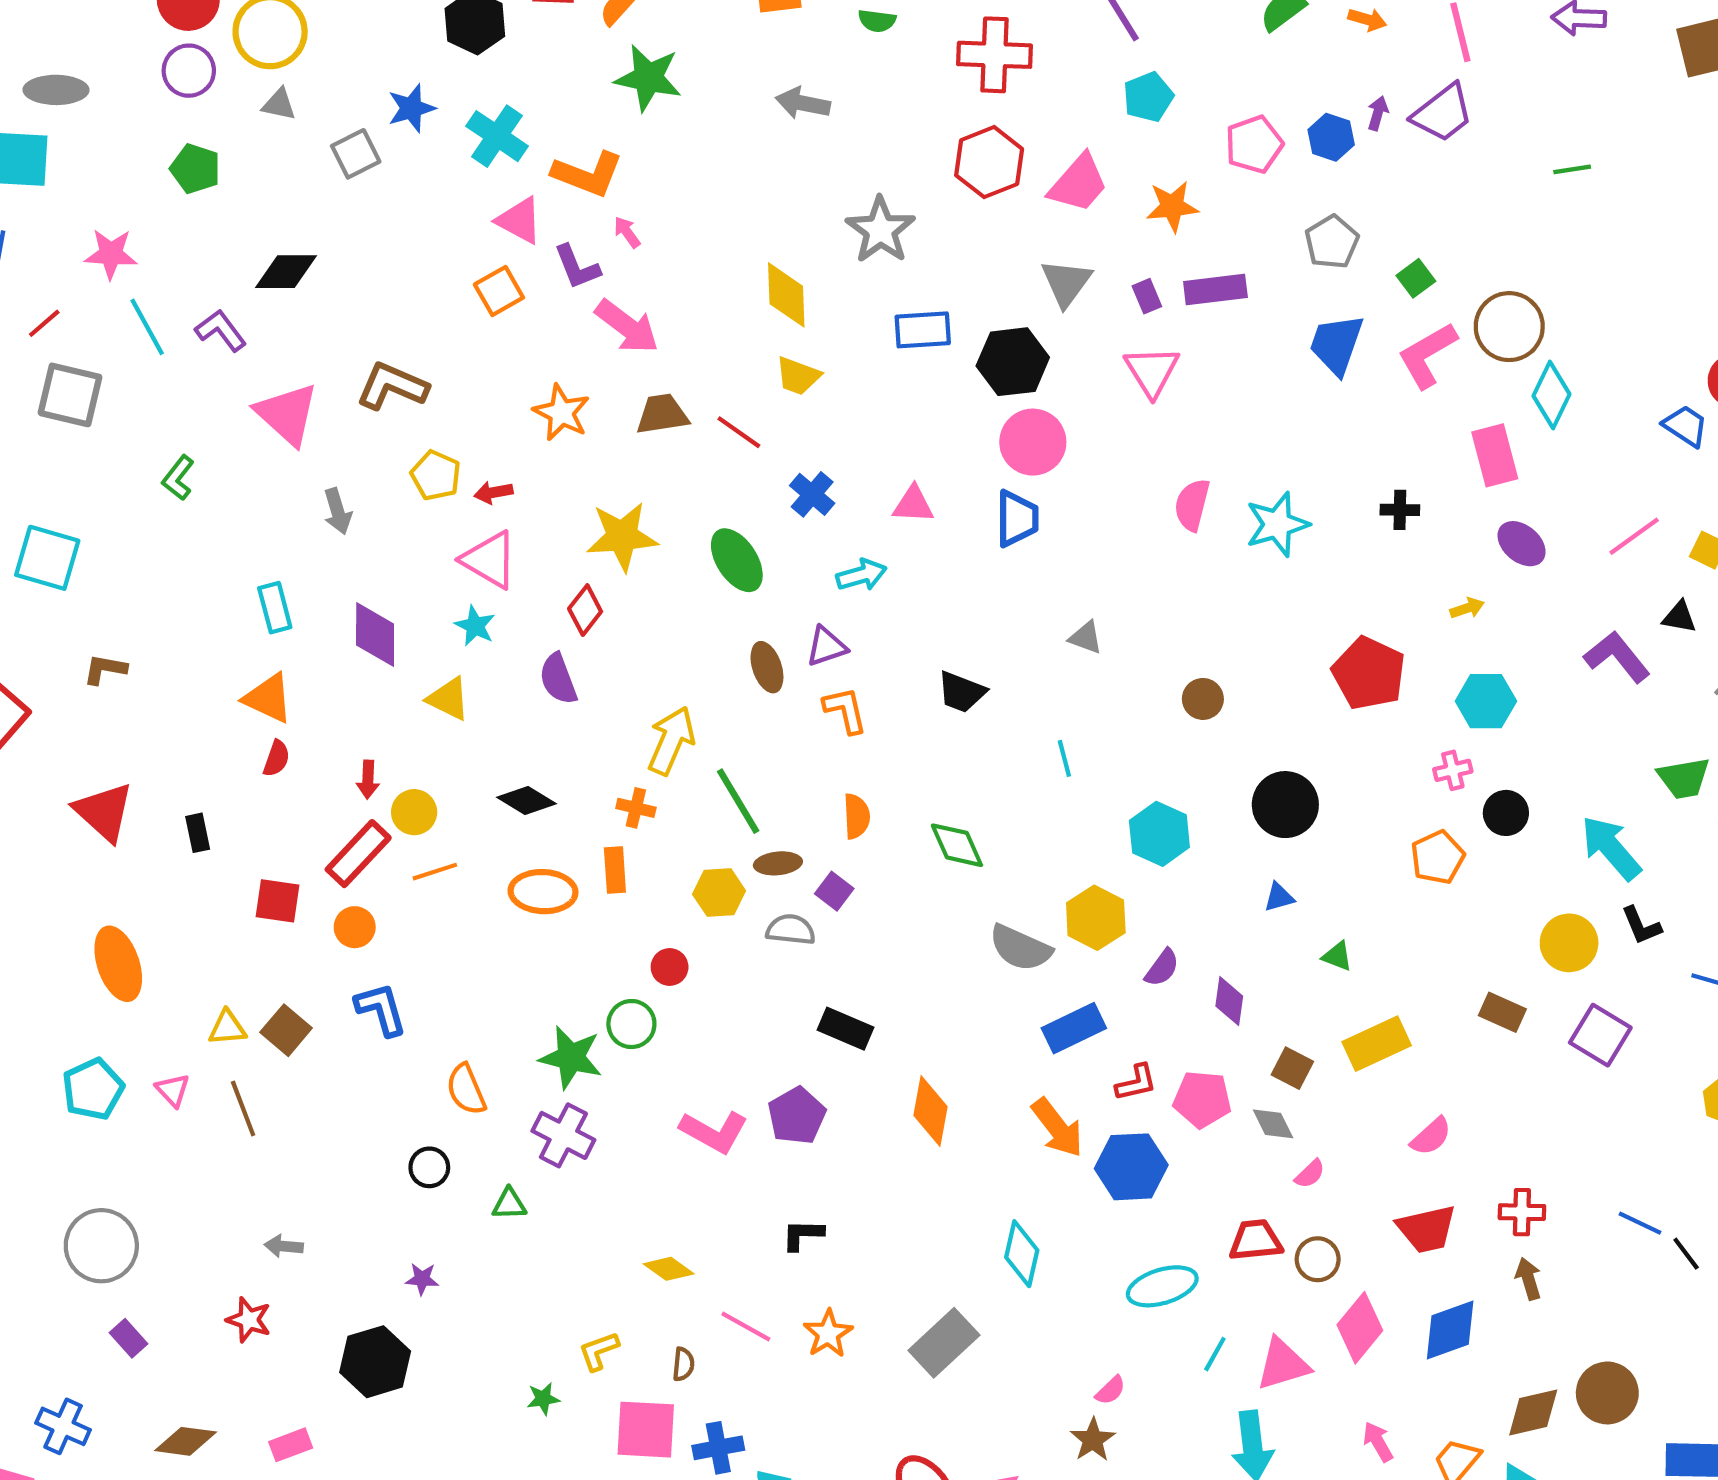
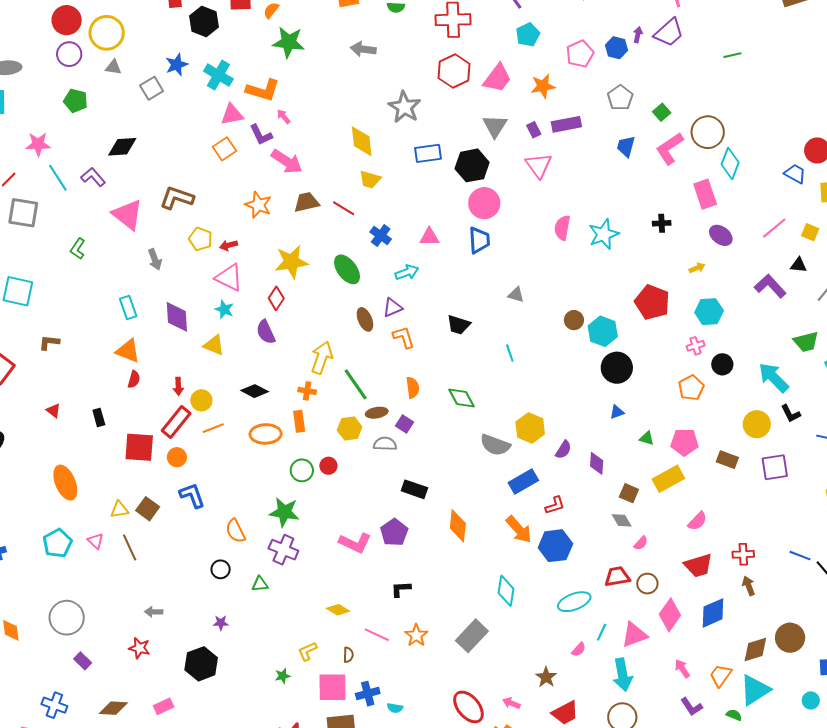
pink triangle: (519, 220) -> (232, 115), turned -35
blue trapezoid: (1336, 344) -> (626, 146), size x0.7
red triangle: (104, 812) -> (53, 411), size x0.5
cyan hexagon: (1159, 834) -> (603, 331), moved
red square: (277, 901) -> (139, 447), size x1.4
green circle: (631, 1024) -> (302, 470), moved
purple square: (1600, 1035) -> (775, 467), turned -36
pink pentagon: (1202, 1099) -> (685, 442), moved
pink semicircle: (1110, 1390) -> (579, 649), moved

